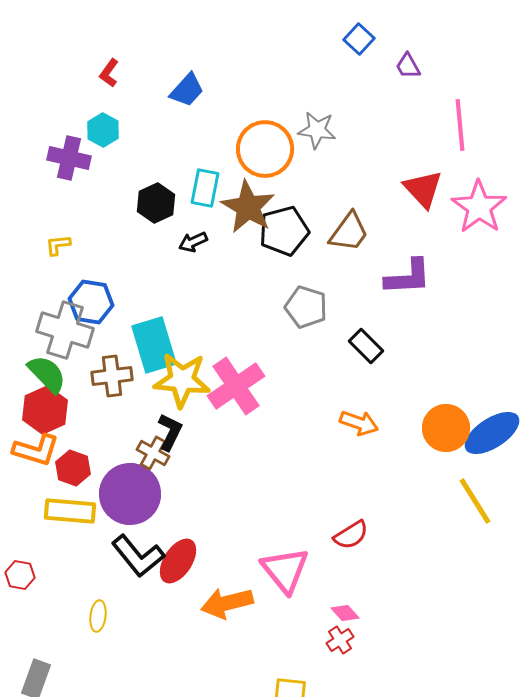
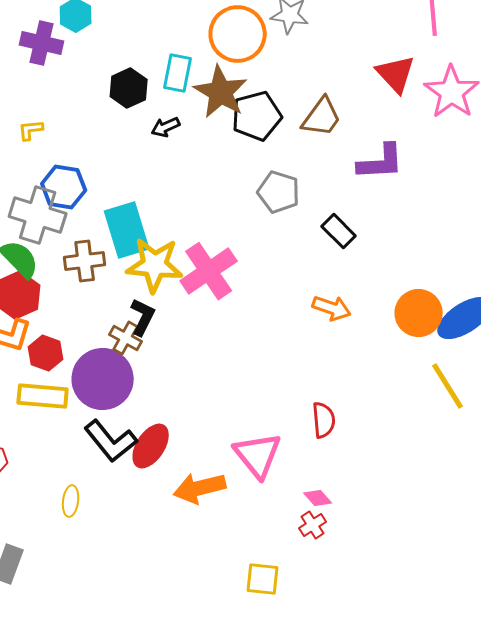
red semicircle: (351, 535) -> (324, 420), turned -63

